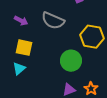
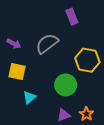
gray semicircle: (53, 21) -> (47, 44), turned 120
cyan triangle: (19, 69) -> (29, 97), moved

